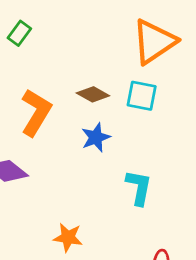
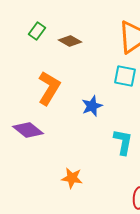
brown diamond: (93, 94) -> (70, 41), moved

